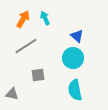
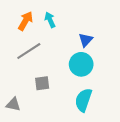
blue triangle: (77, 36) -> (86, 40), turned 32
cyan semicircle: (75, 90) -> (83, 100), turned 30

